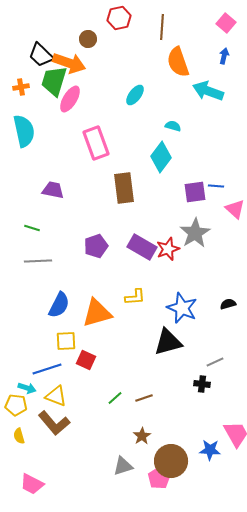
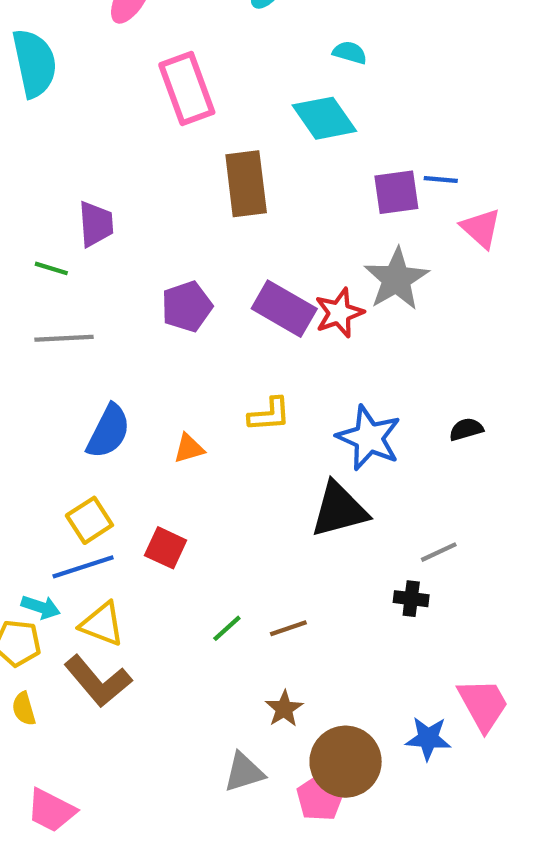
cyan diamond: (161, 157) -> (324, 118), turned -72
purple trapezoid: (53, 190) -> (96, 224), moved, turned 75
orange triangle: (97, 313) -> (189, 448), size x0.5
yellow square: (66, 341) -> (89, 520), moved, turned -30

